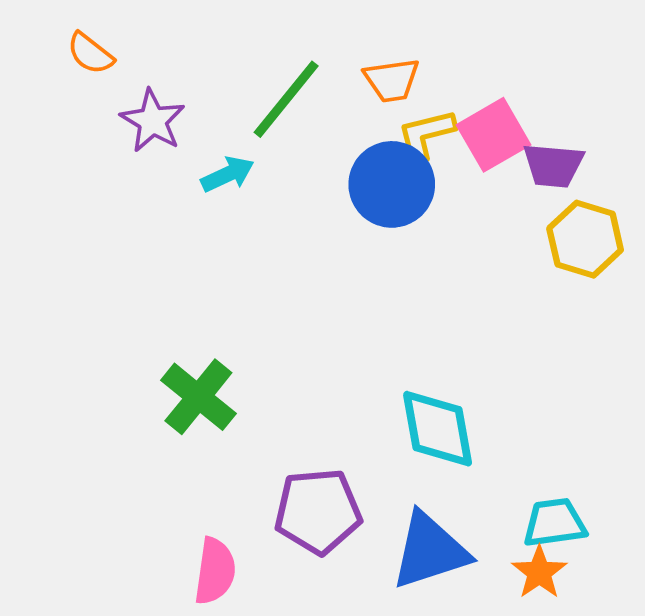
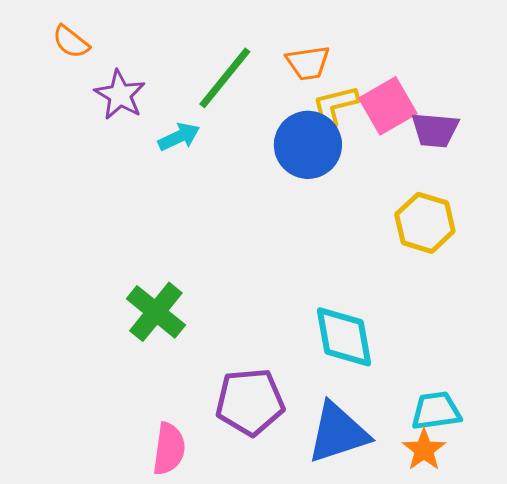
yellow hexagon: (585, 239) -> (425, 223), moved

